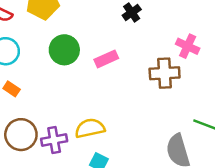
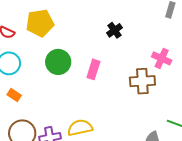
pink rectangle: (106, 59) -> (93, 69), turned -48

